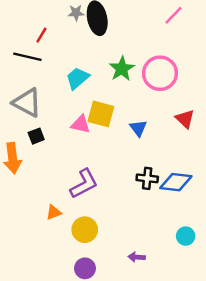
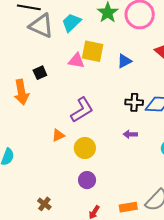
gray triangle: (27, 103) -> (41, 26), moved
blue triangle: (138, 128) -> (124, 61), turned 42
purple arrow: (137, 257) -> (130, 134), moved

